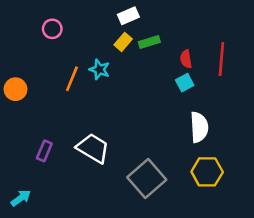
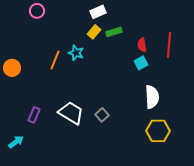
pink circle: (52, 29) -> (37, 11), moved
gray square: (147, 178) -> (102, 115), moved, size x0.5
cyan arrow: (21, 198) -> (16, 142), moved

